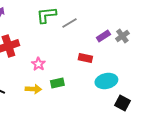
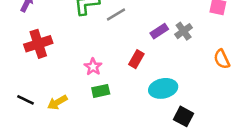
red rectangle: (85, 58) -> (136, 59), turned -72
pink star: (38, 64) -> (93, 67), moved
yellow arrow: (33, 89) -> (57, 102), moved, turned 147

